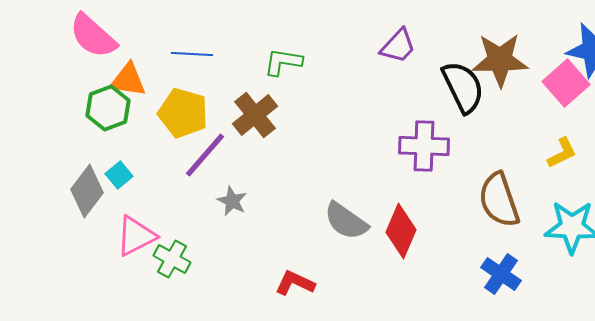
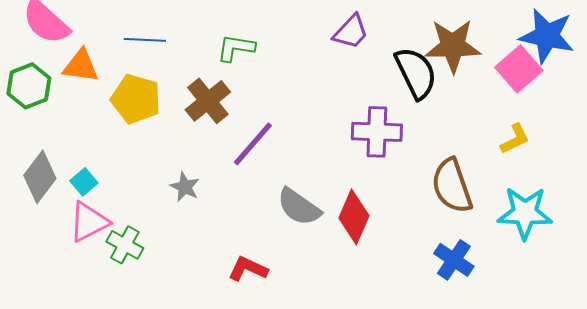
green hexagon: (108, 108) -> (29, 86), moved
purple line: (205, 155) -> (253, 144), moved
cyan square: (119, 175) -> (84, 182), moved

